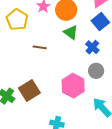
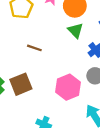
brown line: (40, 47) -> (34, 48), moved

